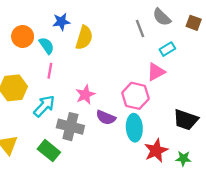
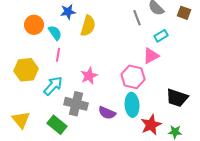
purple semicircle: (106, 117) -> (107, 113), moved

